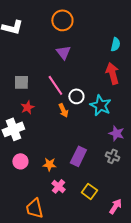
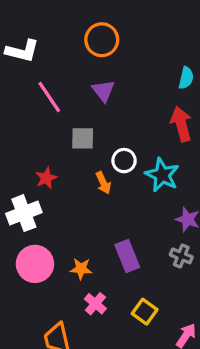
gray square: (21, 82) -> (83, 138), moved
pink line: (55, 85) -> (49, 97), moved
purple rectangle: (78, 156) -> (127, 256), turned -48
pink circle: (20, 161) -> (35, 264), size x1.5

